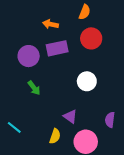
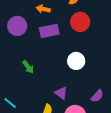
purple circle: (29, 56) -> (17, 26), moved
purple semicircle: (110, 120) -> (97, 96), turned -144

